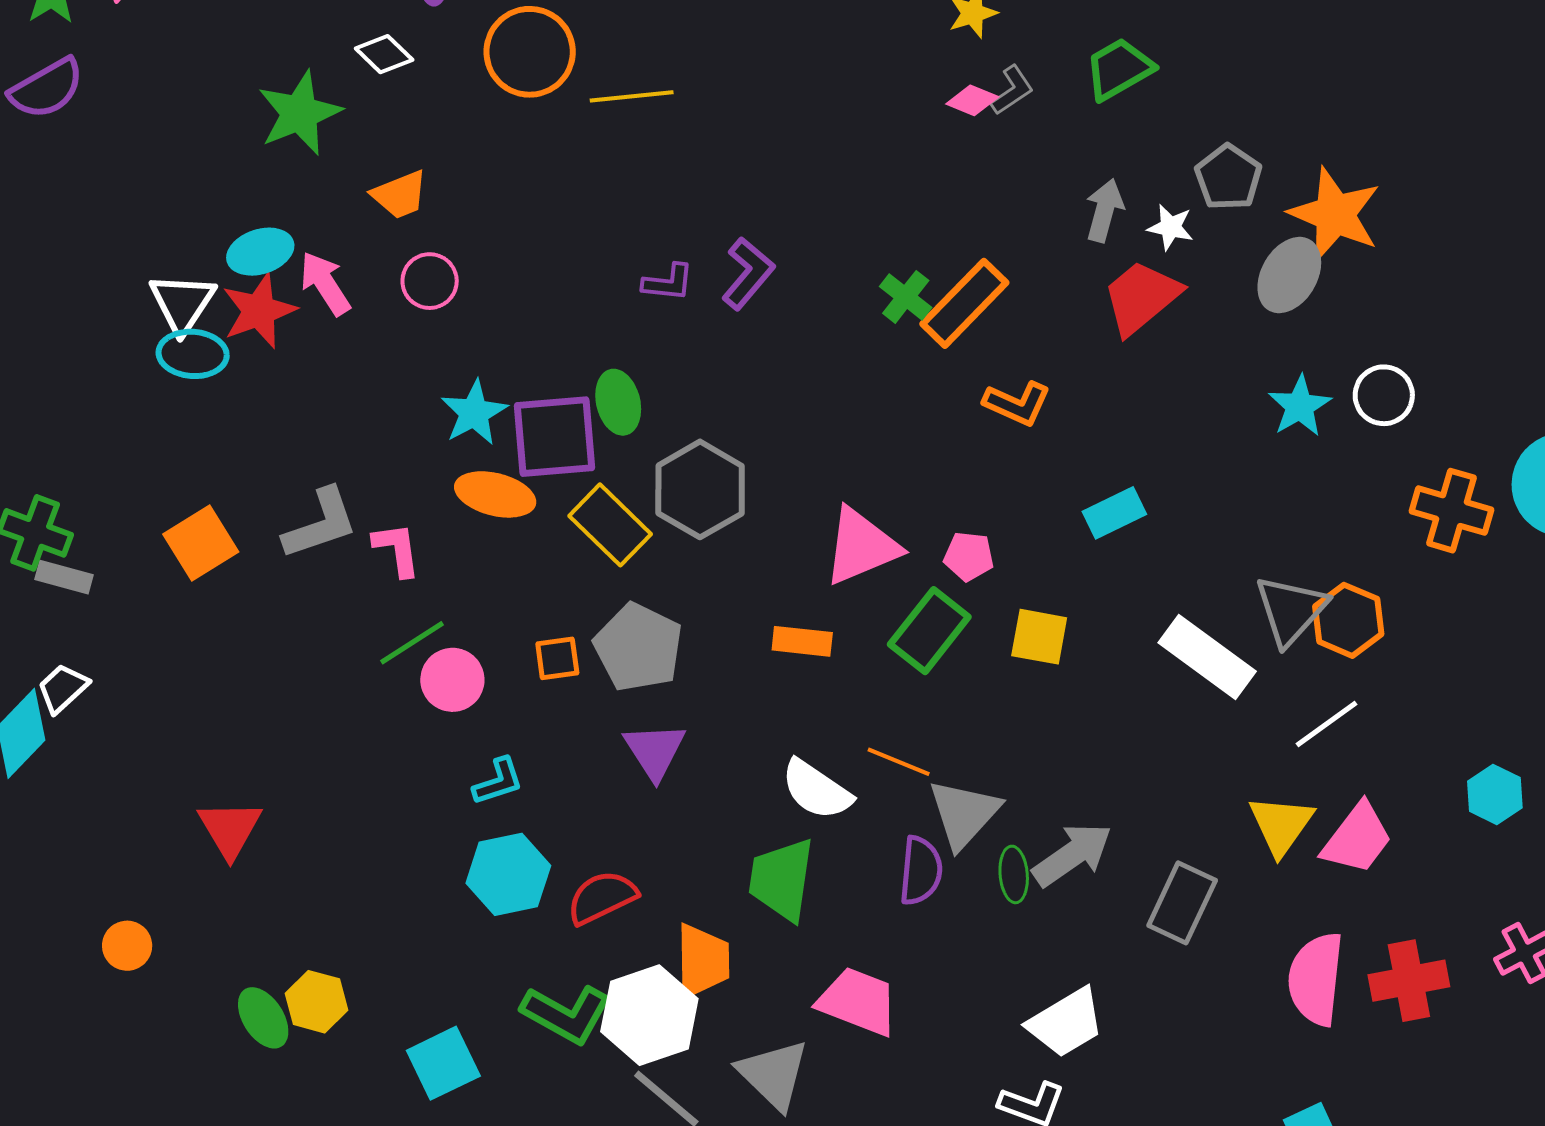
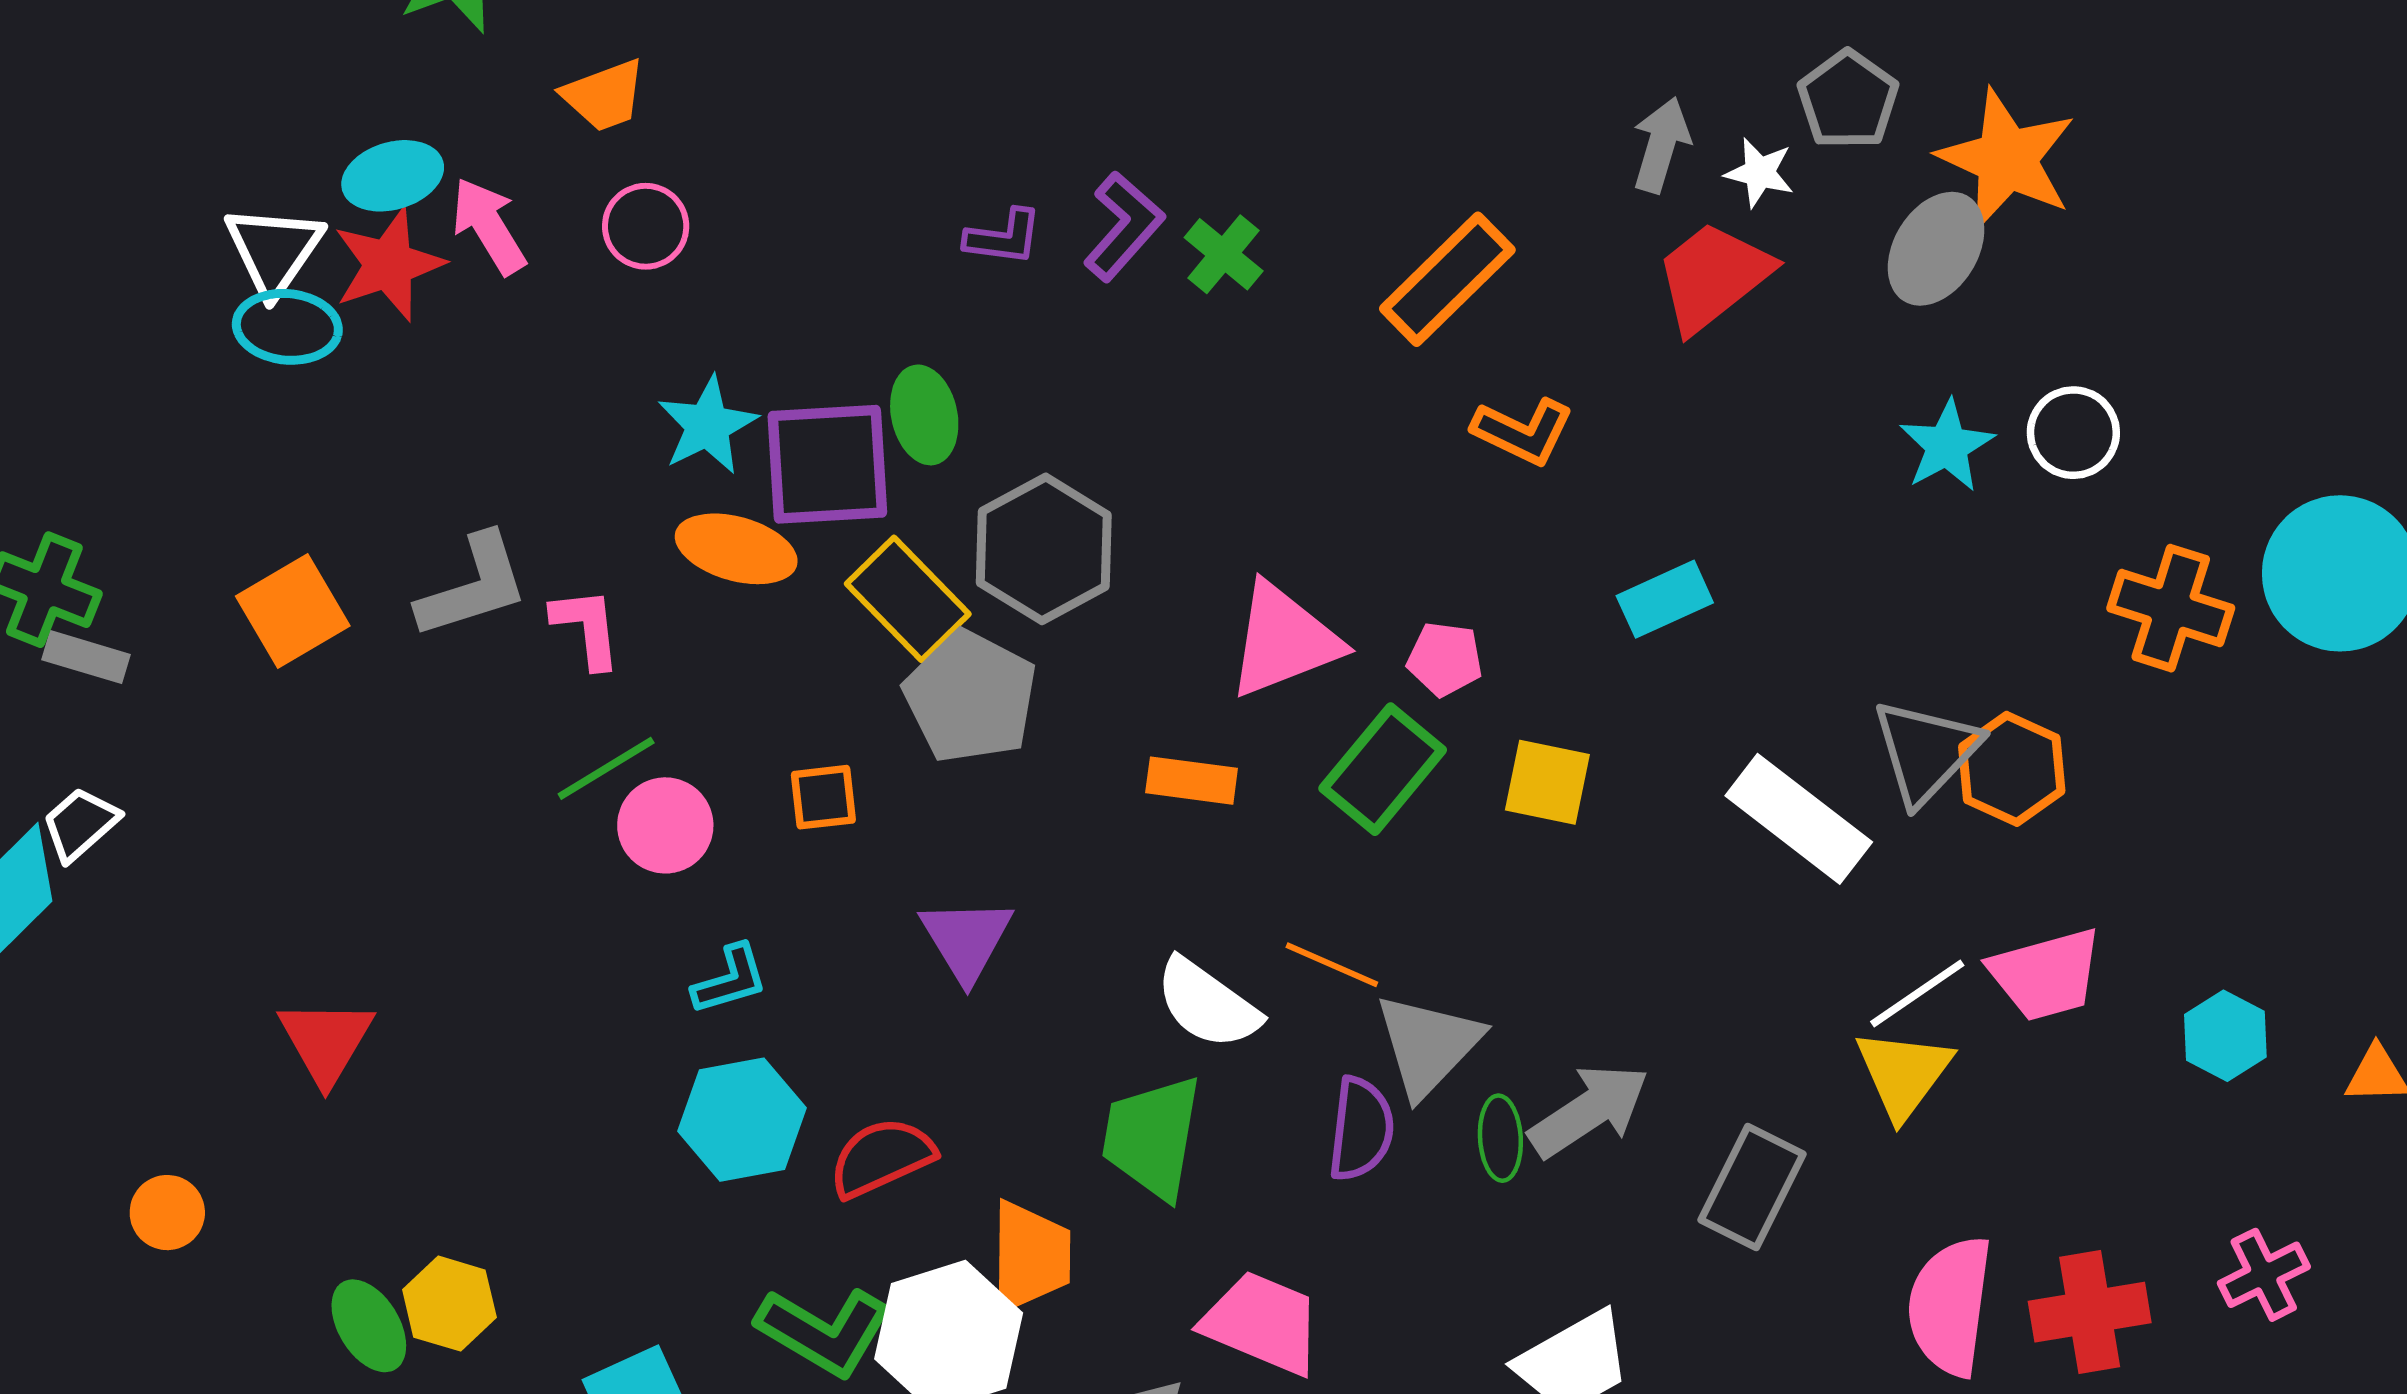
green cross: (906, 297) -> (1224, 254), moved
gray pentagon: (638, 647) -> (970, 697), moved
white line: (1327, 724) -> (1917, 993), moved
pink trapezoid: (1357, 839) -> (2046, 974), moved, turned 36

